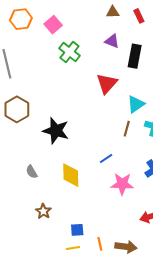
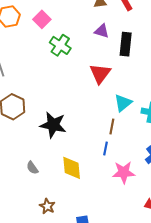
cyan triangle: (136, 104) -> (123, 103), moved
brown line: (127, 129) -> (112, 126), moved
blue line: (106, 159) -> (105, 148), turned -40

